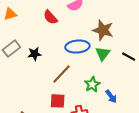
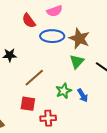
blue ellipse: (77, 47) -> (52, 36), moved
blue arrow: (111, 96) -> (83, 95), moved

